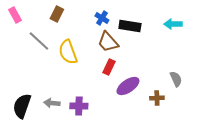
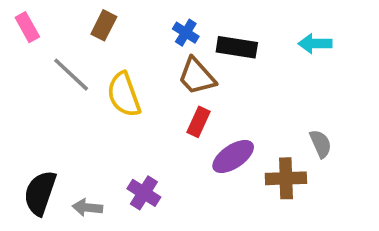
brown cross: (157, 98) -> (286, 178), size x1.5
gray arrow: (52, 103) -> (87, 207), moved
purple cross: (79, 106) -> (144, 193), turned 30

